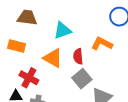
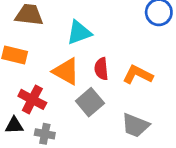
orange L-shape: (102, 44) -> (138, 75), moved
gray square: (82, 79) -> (90, 102), moved

